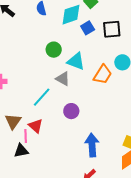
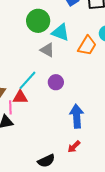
green circle: (54, 50) -> (38, 21), size x1.5
cyan line: (42, 97) -> (27, 80), moved
red triangle: (36, 126) -> (20, 97), turned -42

